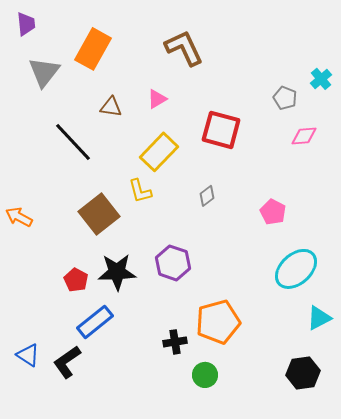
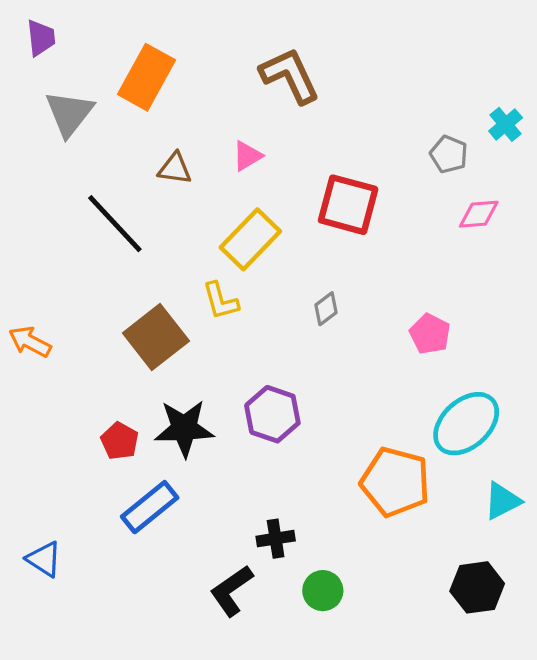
orange pentagon: (218, 322) -> (395, 482), moved, turned 30
black L-shape: (67, 362) -> (231, 591), moved

